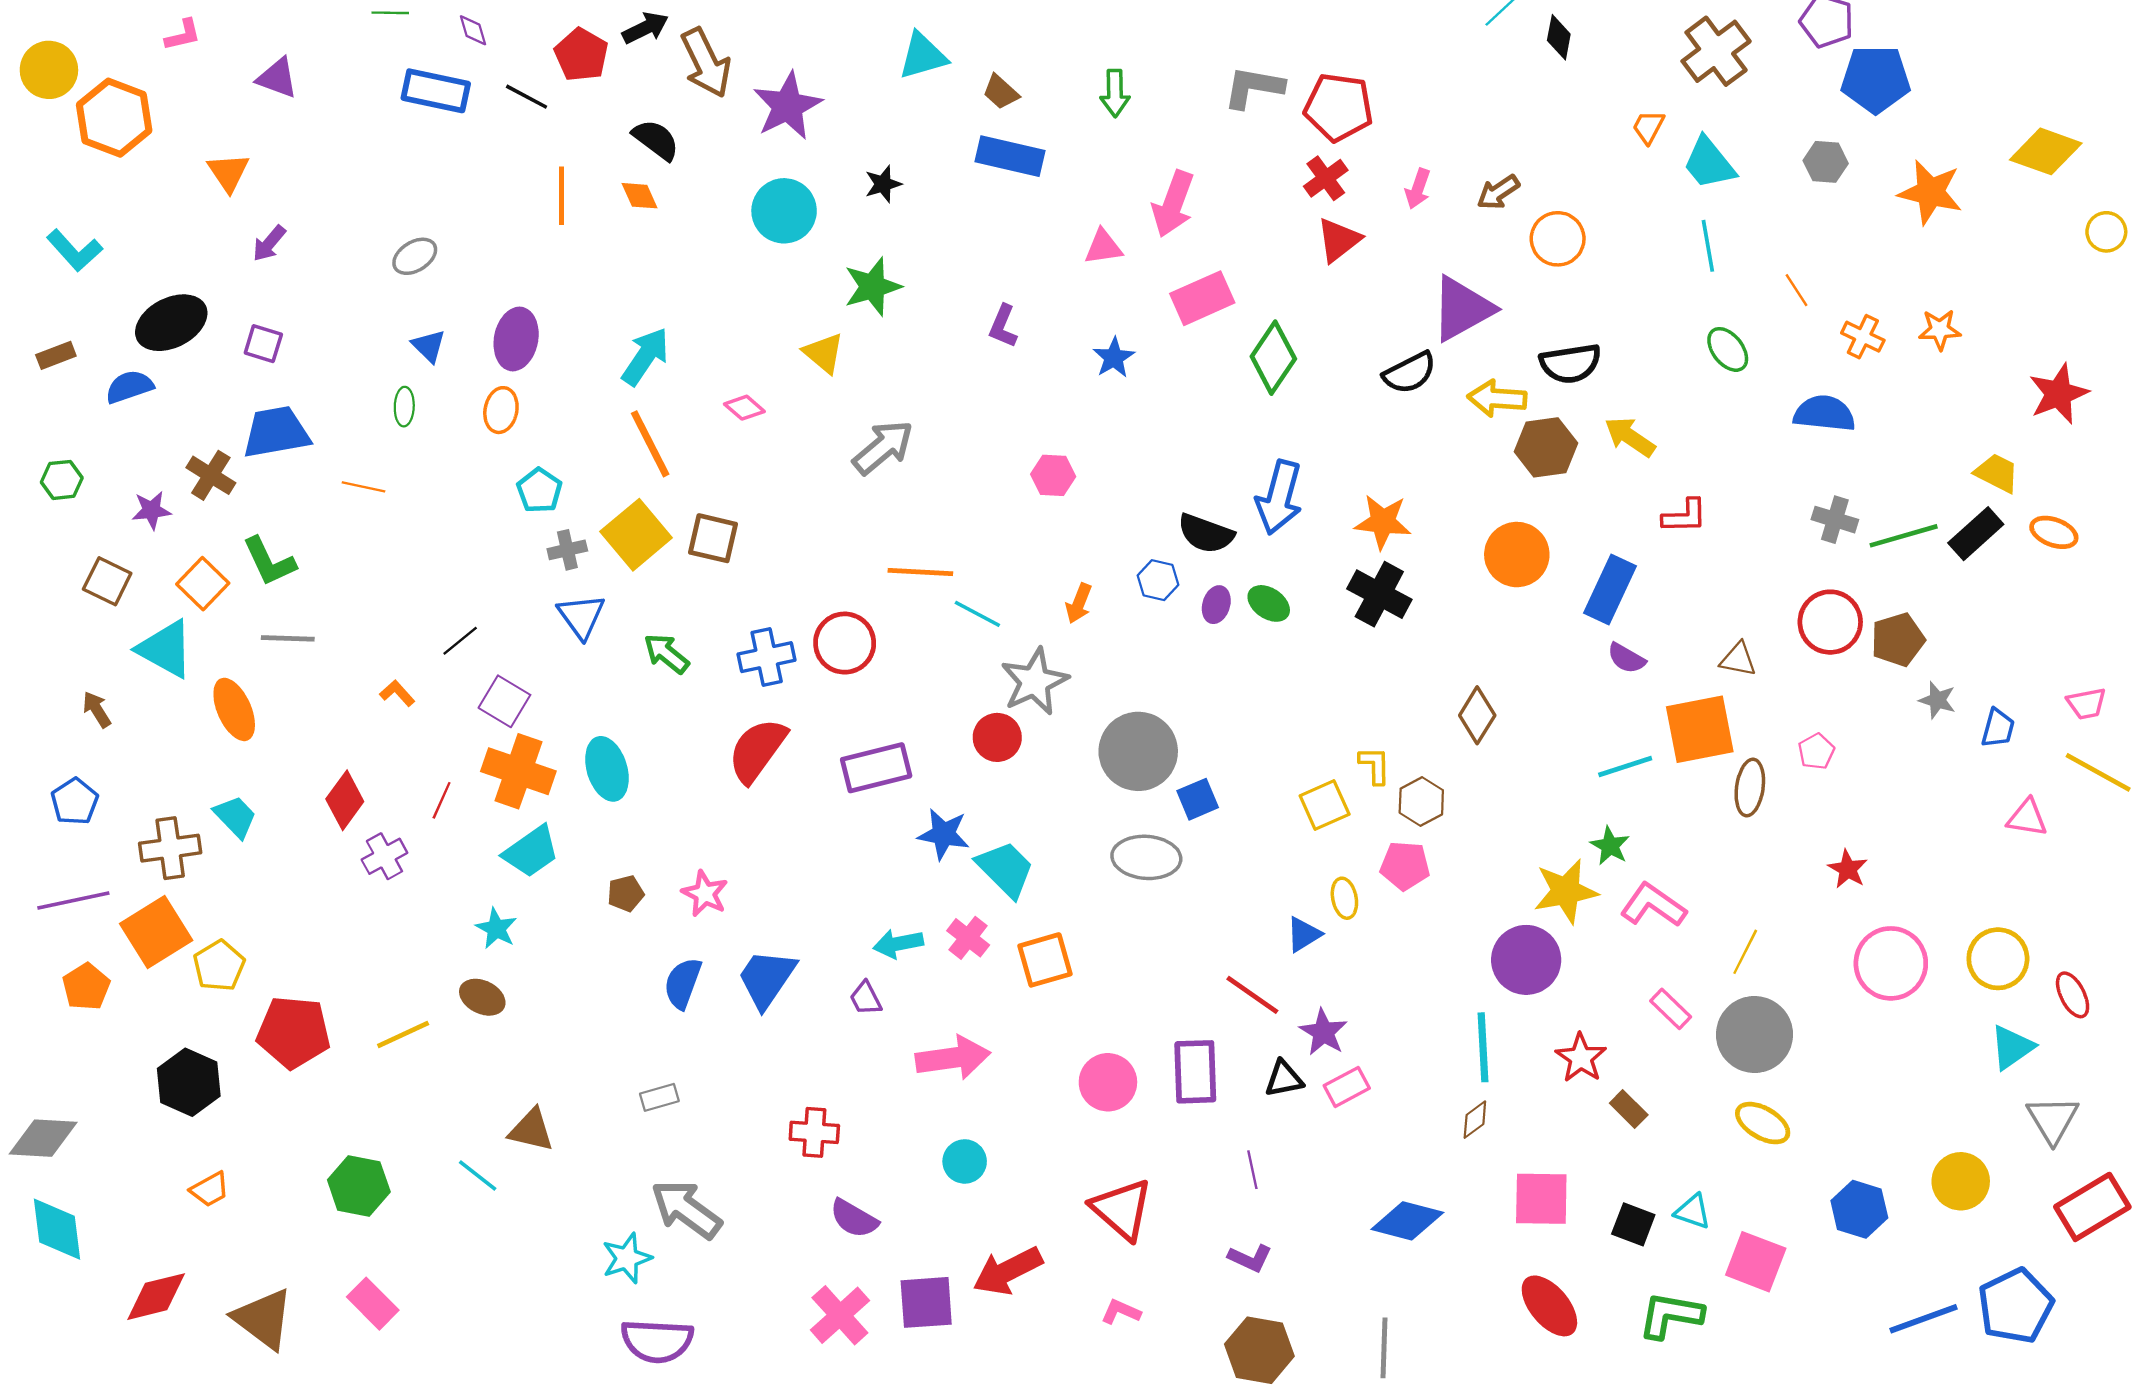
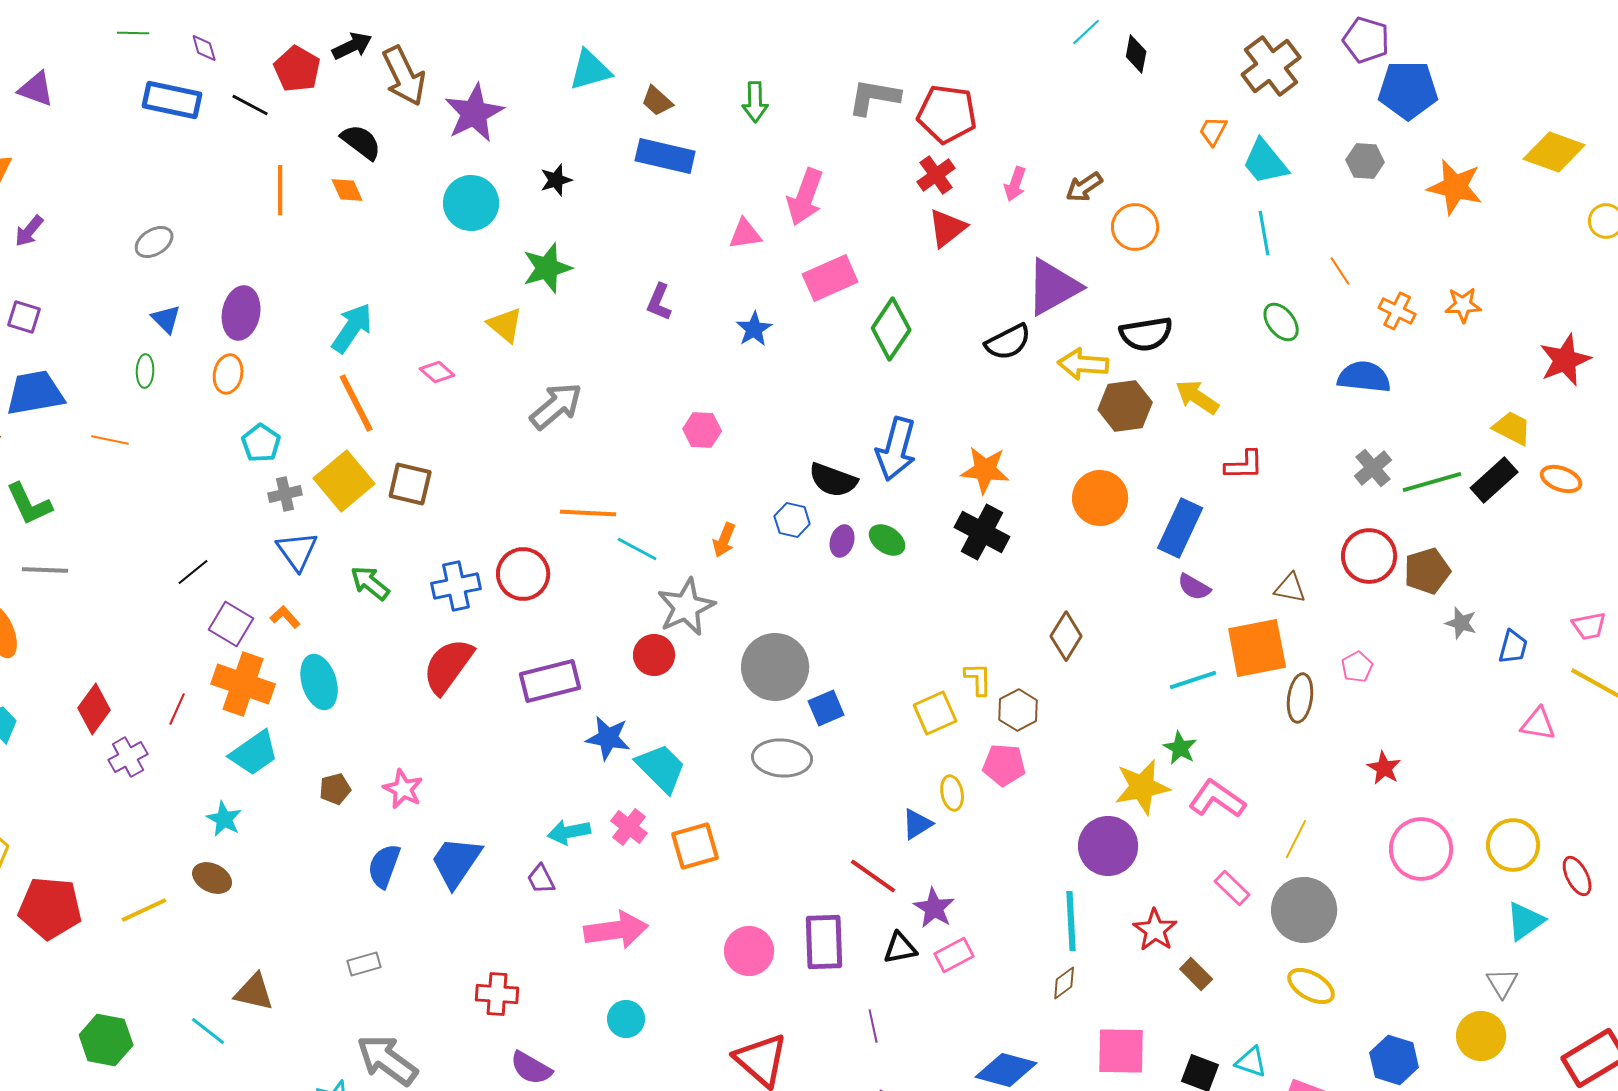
gray cross: (1835, 520) -> (1373, 468), turned 33
orange L-shape: (397, 693) -> (285, 617), moved
gray triangle: (2053, 1120) -> (1502, 983), moved, size x0.7

